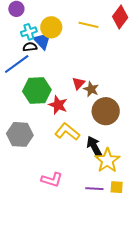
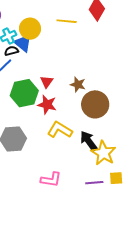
red triangle: (79, 83) -> (47, 82), moved

